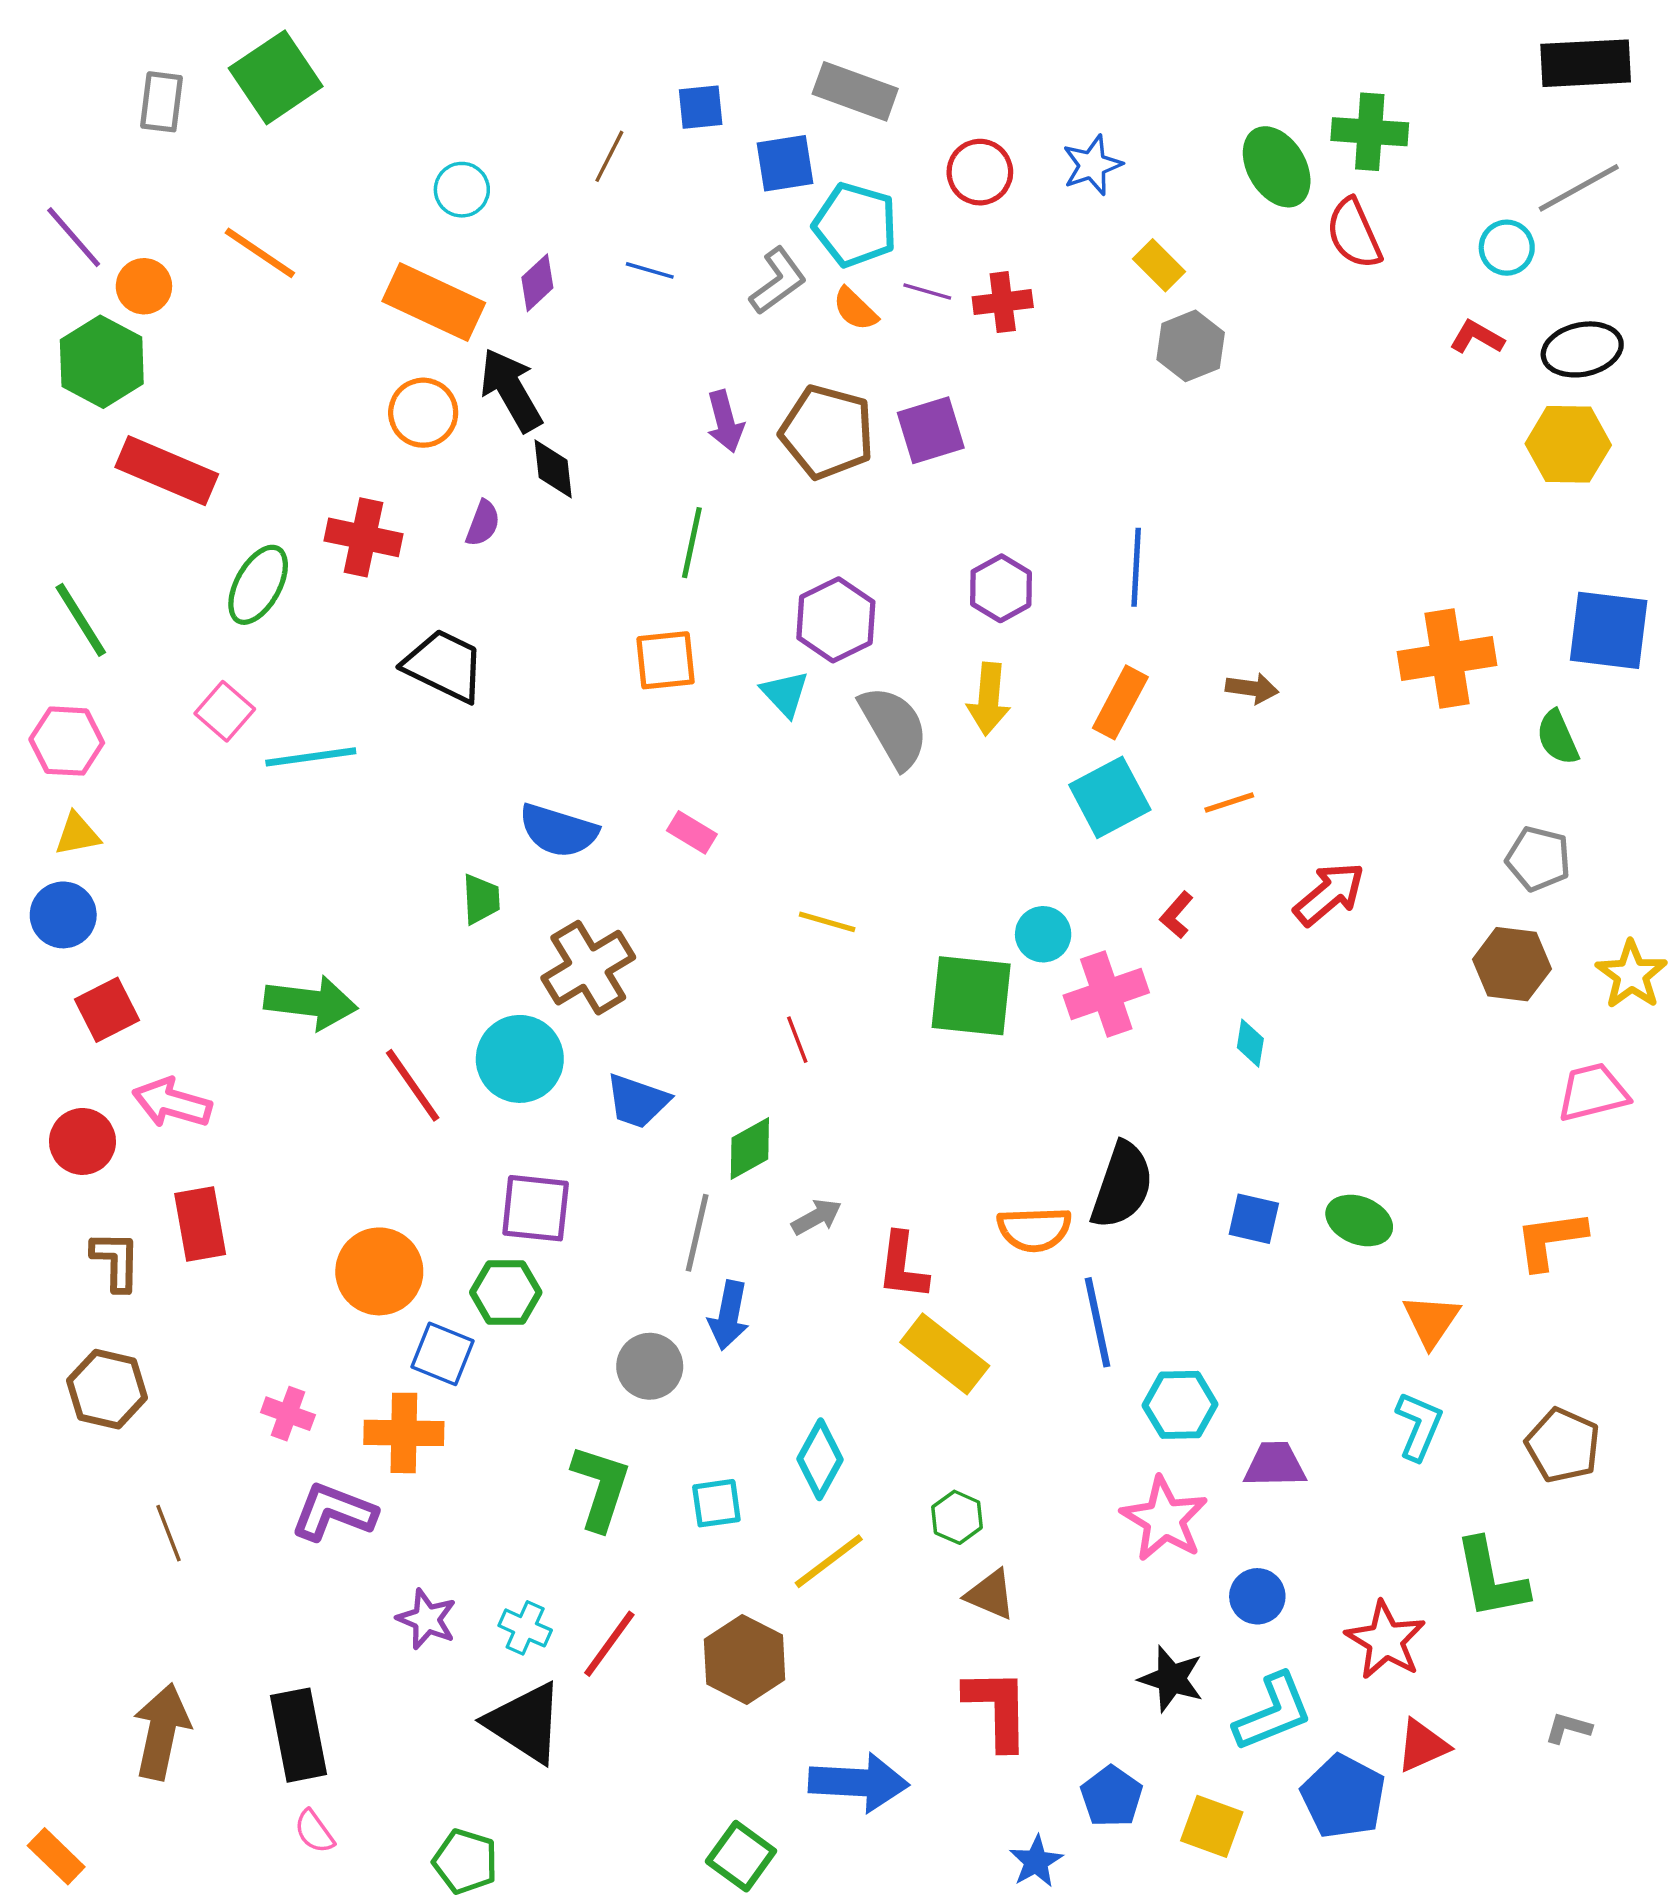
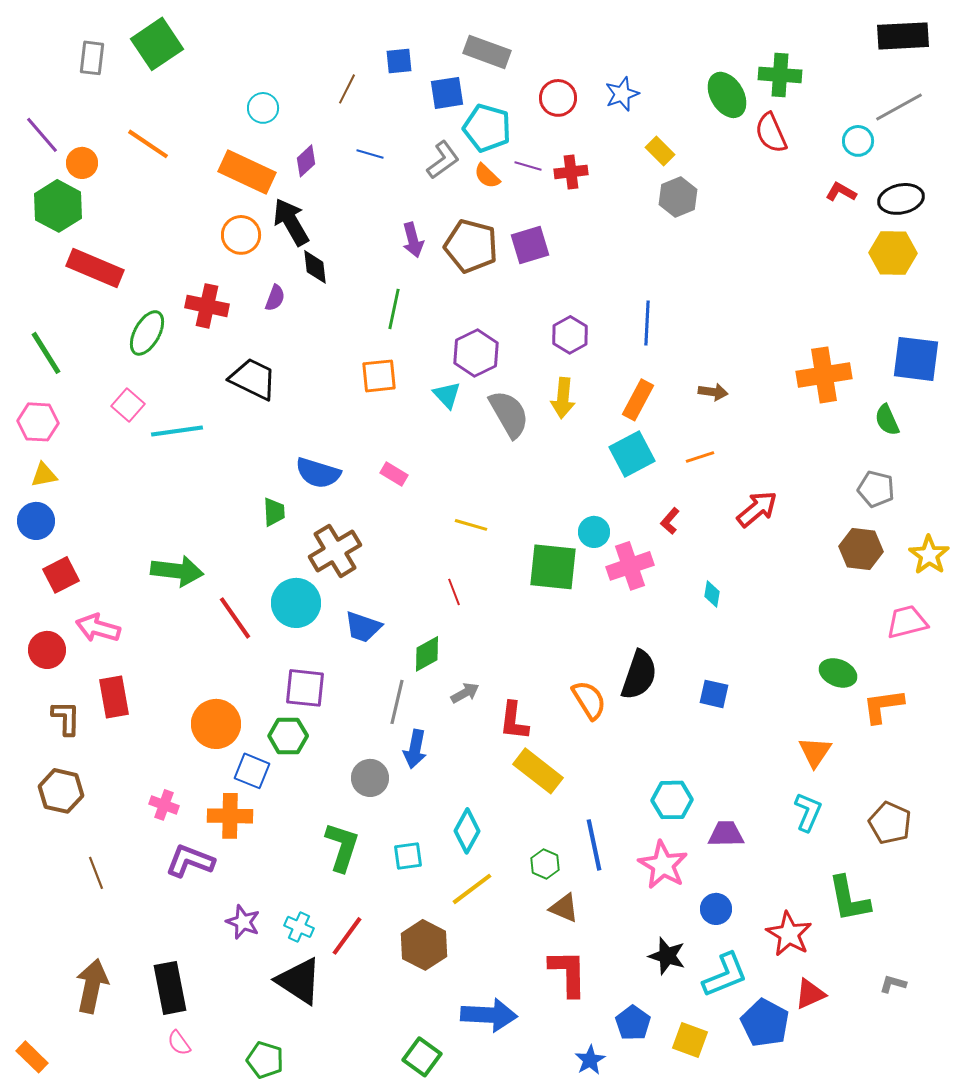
green ellipse: (1359, 1220) -> (838, 673), moved
orange semicircle: (1034, 1229) -> (589, 700), turned -120
blue line: (1098, 1322) -> (594, 845), moved

